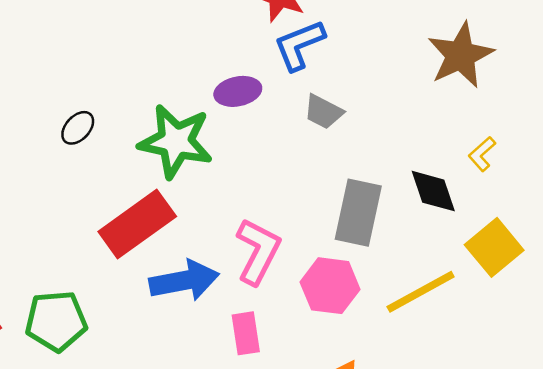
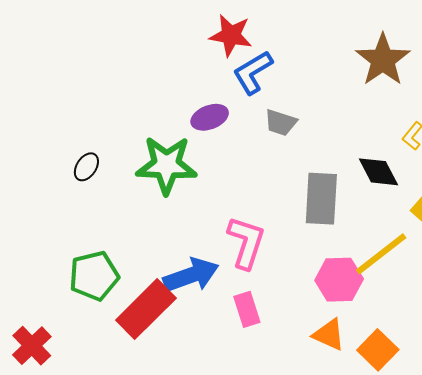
red rectangle: (137, 224) -> (146, 309), moved
pink hexagon: (330, 286) -> (339, 280), moved
green pentagon: (56, 321) -> (94, 276), moved

